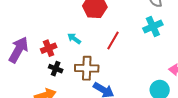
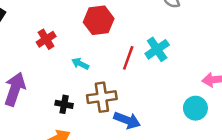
cyan cross: (153, 26) -> (157, 49), moved
red cross: (49, 48) -> (46, 39), moved

